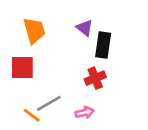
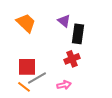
orange trapezoid: (34, 30) -> (26, 23), turned -30
red square: (22, 68) -> (27, 67), moved

